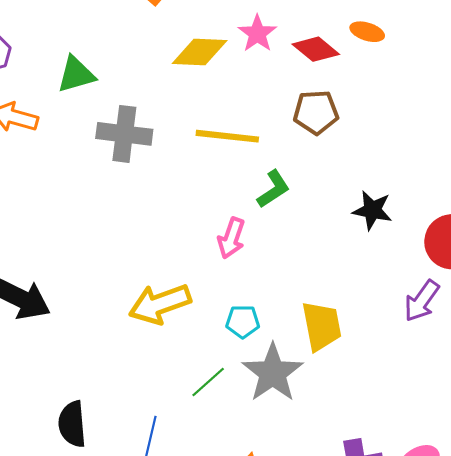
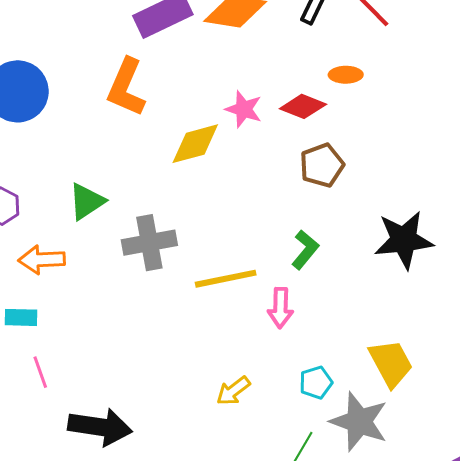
yellow line: (227, 136) -> (226, 279), moved
black star: (372, 210) -> (404, 240), size x1.5
yellow arrow: (160, 304) -> (233, 391), size x0.6

